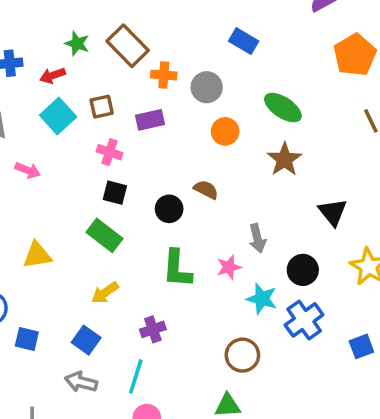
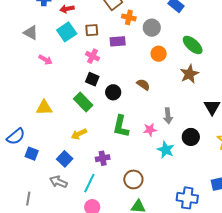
black circle: (169, 209) -> (113, 92), moved
blue cross: (304, 320) -> (187, 198), moved, turned 35
brown circle: (242, 355) -> (133, 179), moved

